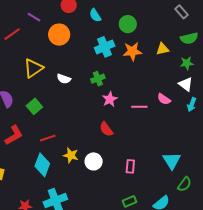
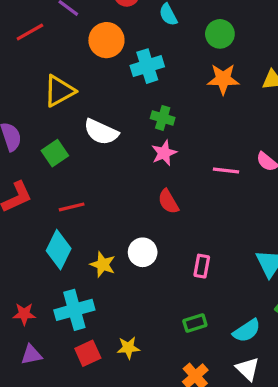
cyan cross: (105, 47) -> (147, 66), moved
white semicircle: (64, 79) -> (101, 132), moved, size x1.5
green cross: (98, 79) -> (163, 118), turned 32
pink star: (110, 99) -> (164, 153), moved
yellow star: (71, 155) -> (103, 265), moved

